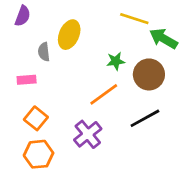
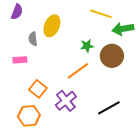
green arrow: (164, 39) -> (123, 29), turned -40
orange square: (36, 118) -> (38, 89), moved
black line: (145, 118) -> (109, 108), moved

